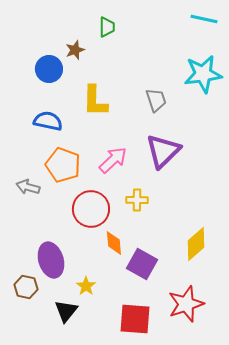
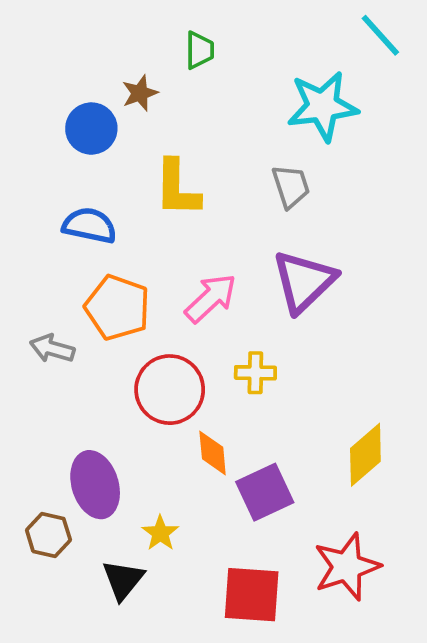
cyan line: (204, 19) -> (380, 35), turned 36
cyan star: (203, 74) -> (323, 106), moved
purple square: (142, 264) -> (265, 492), turned 36

